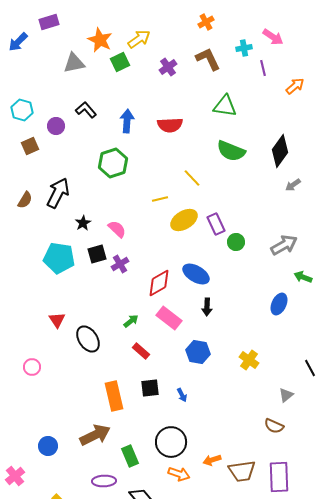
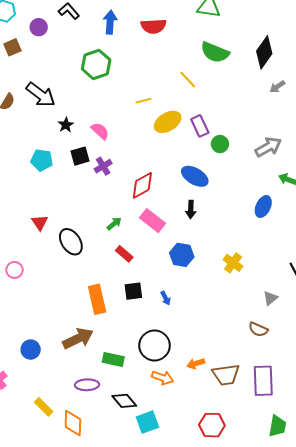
yellow line: (192, 178) -> (188, 80), moved
black arrow: (58, 193) -> (41, 95), turned 100
cyan pentagon: (59, 258) -> (42, 160), size x0.7
blue ellipse: (196, 274) -> (195, 176), moved
green rectangle: (130, 456) -> (113, 360), turned -55

